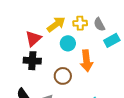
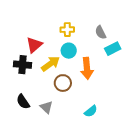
yellow cross: (80, 23) -> (67, 30), moved
yellow arrow: (56, 24) -> (51, 64), moved
black cross: (32, 61) -> (23, 65), moved

